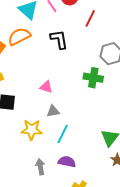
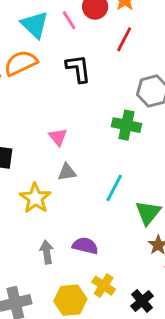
pink triangle: (46, 87) -> (58, 137), turned 32
yellow star: (32, 130) -> (35, 198), turned 30
cyan line: (63, 134) -> (114, 188), moved

